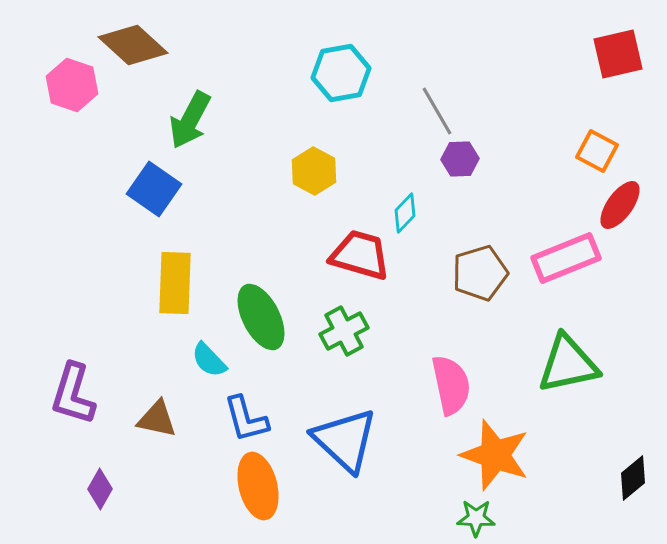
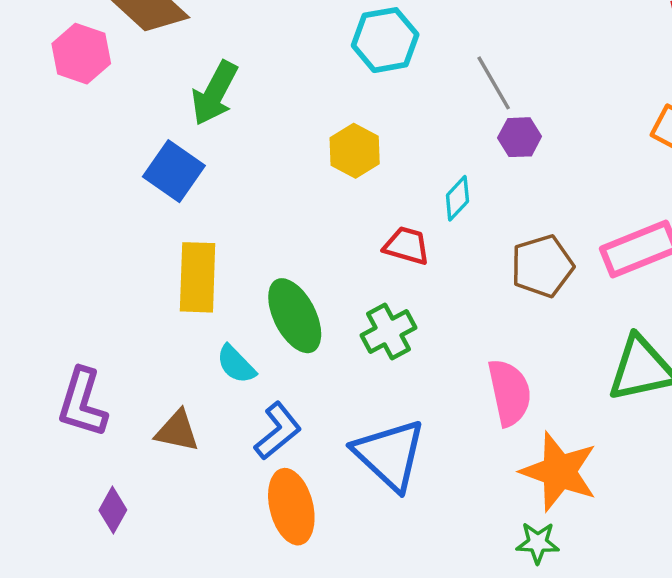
red trapezoid: (360, 255) -> (407, 246), size x0.7
blue L-shape: (246, 419) -> (278, 431), turned -114

